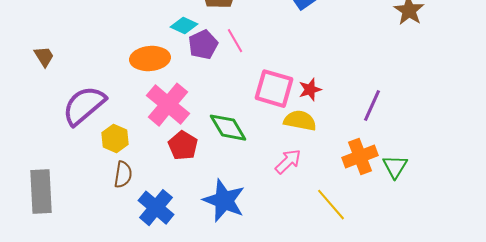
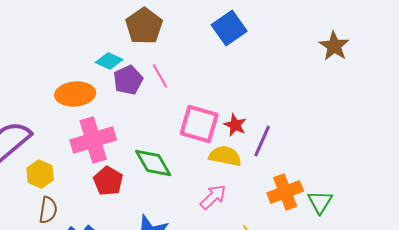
red star: (310, 90) -> (235, 125), turned -30
pink cross: (168, 105) -> (93, 140), turned 33
purple line: (372, 106) -> (262, 141), moved

